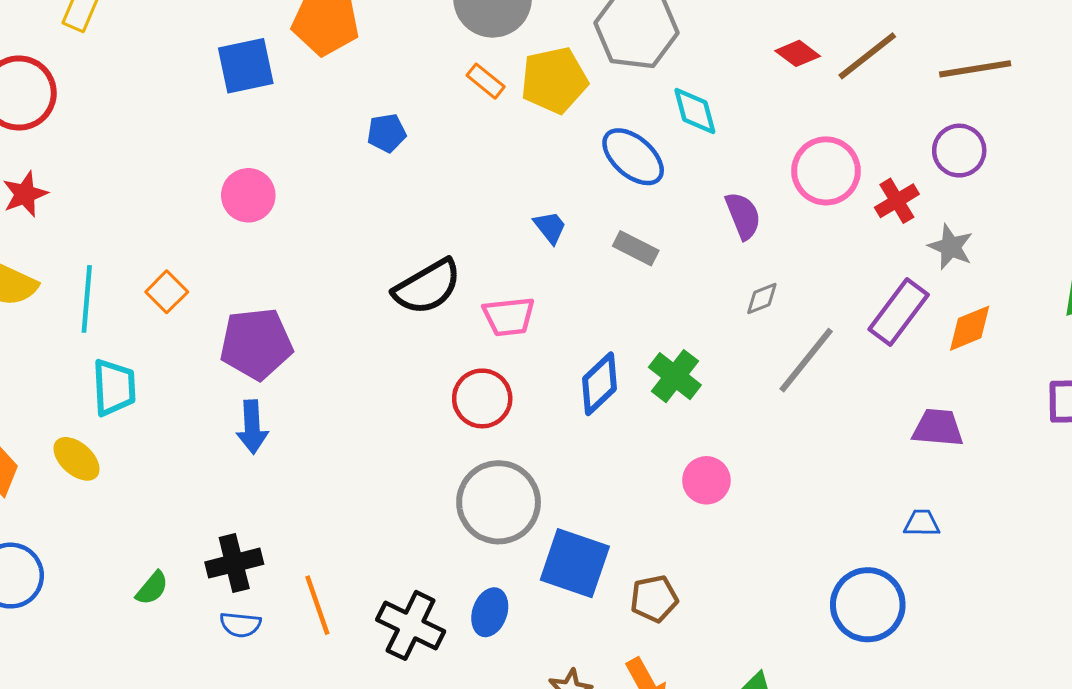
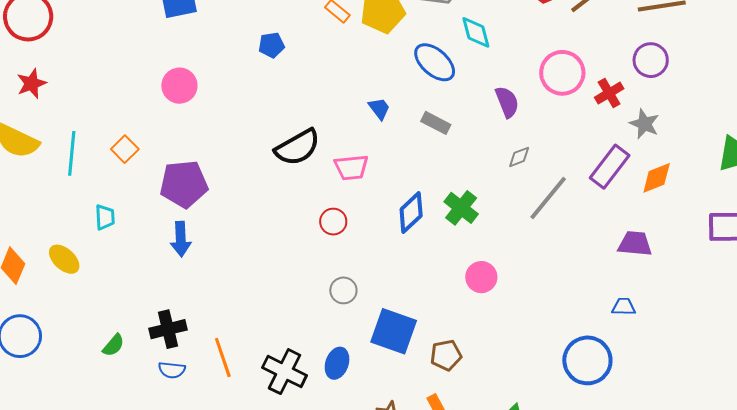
cyan trapezoid: (114, 387) -> (105, 217), moved, size x0.7
red circle: (482, 398) -> (333, 222), size x0.7
gray circle: (499, 502) -> (343, 290), size x0.5

